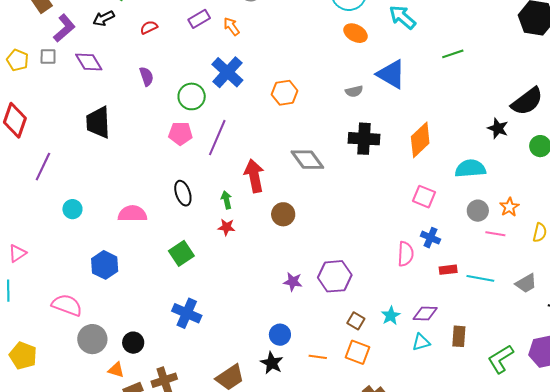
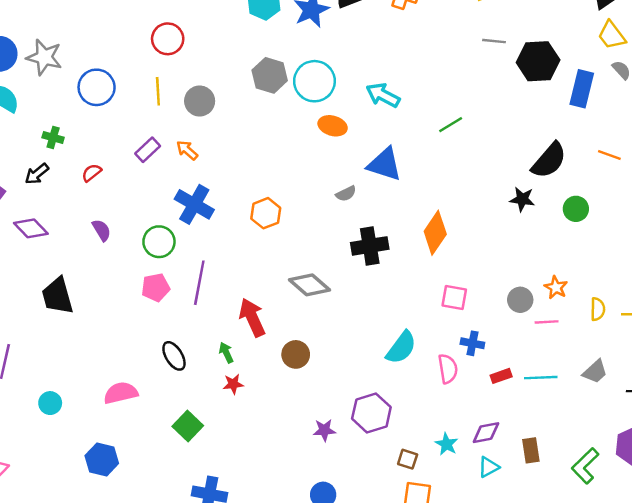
cyan semicircle: (470, 169) -> (401, 348), moved, turned 144

